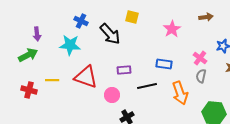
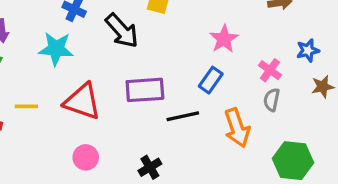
pink star: (172, 29) -> (224, 39), moved
blue rectangle: (164, 64) -> (211, 80), turned -63
purple rectangle: (124, 70) -> (145, 90), size x1.6
pink circle: (112, 95) -> (86, 157), moved

